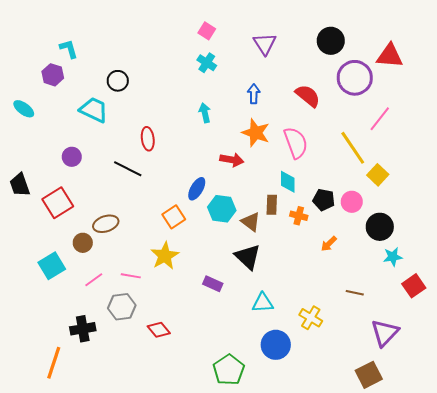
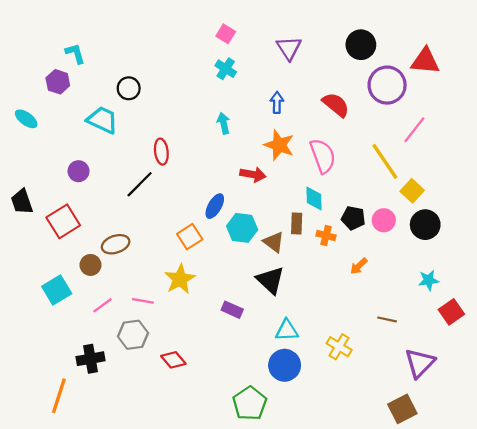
black line: (128, 169) -> (140, 184), turned -72
black circle: (380, 227) -> (425, 225), moved
blue circle: (276, 345) -> (285, 365), moved

